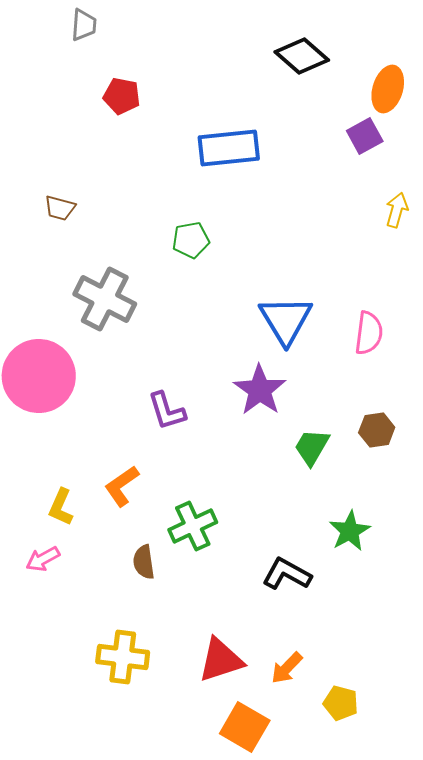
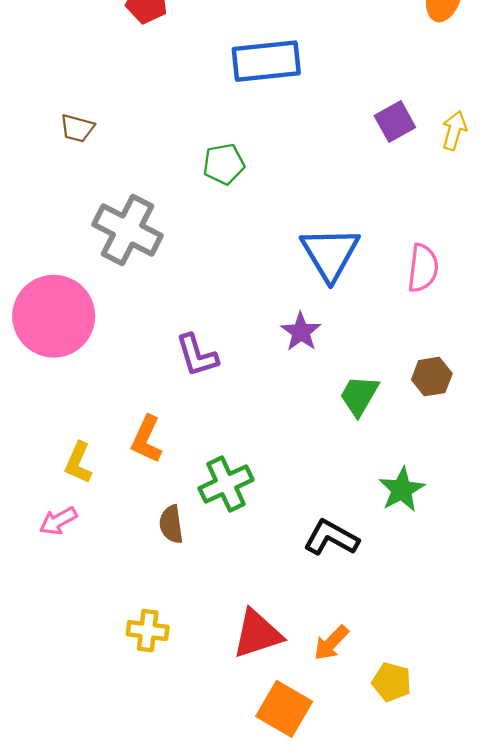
purple square: (365, 136) -> (395, 122), moved
purple star: (260, 390) -> (301, 332), size x0.7
orange L-shape: (122, 486) -> (147, 439), turned -30
yellow cross: (123, 657) -> (148, 631), size x0.7

